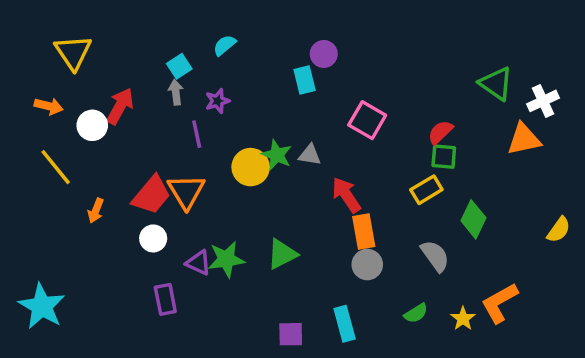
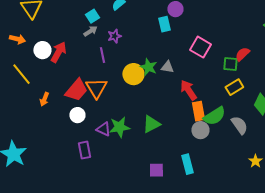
gray arrow: (176, 92) -> (90, 31), turned 64
red arrow: (120, 106) -> (58, 52), moved
green square: (444, 157) -> (230, 64), moved
green semicircle: (416, 313) -> (214, 116), moved, size x1.6

